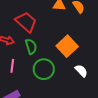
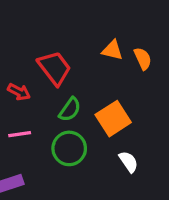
green semicircle: (31, 47) -> (70, 109), moved, turned 42
pink line: (12, 66) -> (20, 134), turned 64

